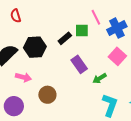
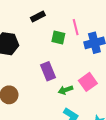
black rectangle: (65, 38) -> (38, 16), moved
pink square: (117, 56) -> (88, 82), moved

